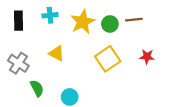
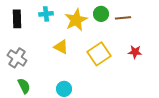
green circle: (110, 24) -> (101, 14), moved
yellow triangle: (57, 53) -> (61, 47), moved
green semicircle: (37, 88) -> (24, 86), moved

